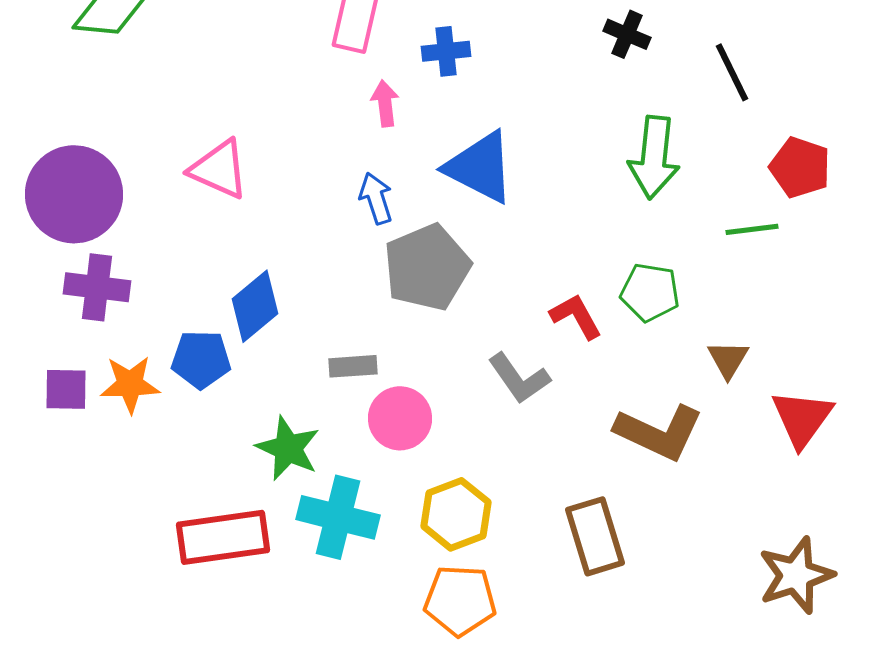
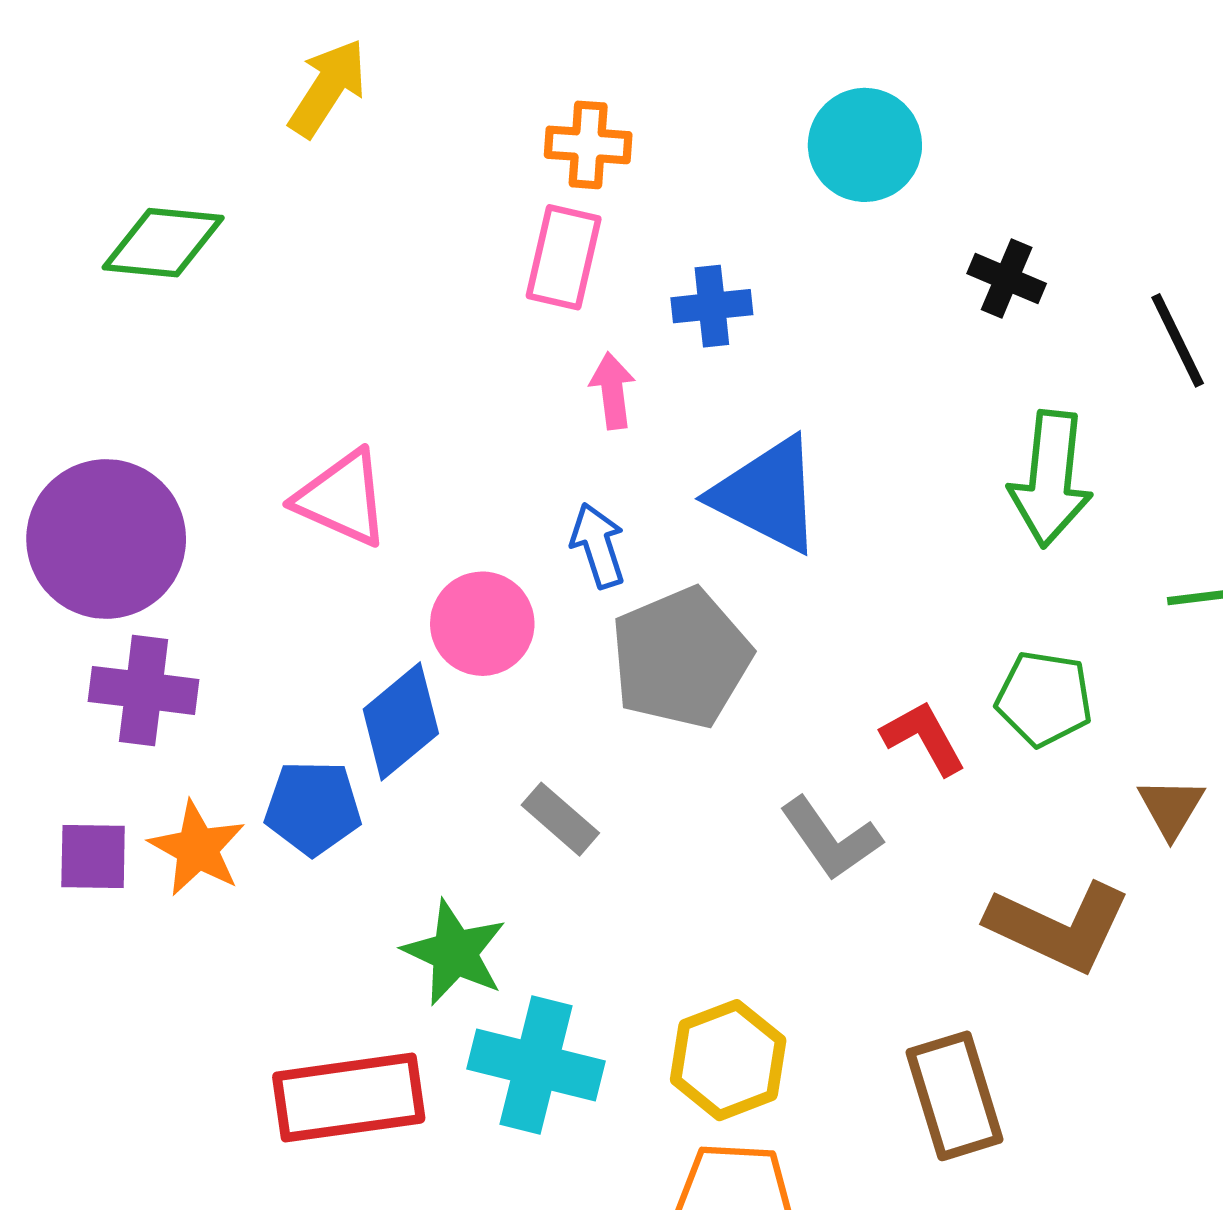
gray rectangle: (353, 366) -> (560, 819), turned 45
orange star: (130, 384) -> (197, 848), turned 30
pink circle: (400, 418) -> (482, 624), moved

